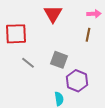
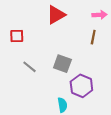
red triangle: (53, 14) -> (56, 15), turned 30
red square: (16, 34) -> (17, 36), size x0.6

